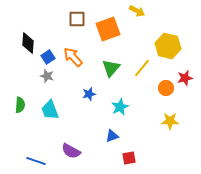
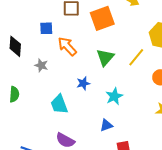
black diamond: (28, 43) -> (15, 46), moved
blue square: (48, 57) -> (46, 28), moved, turned 32
cyan trapezoid: (50, 110) -> (59, 104), moved

